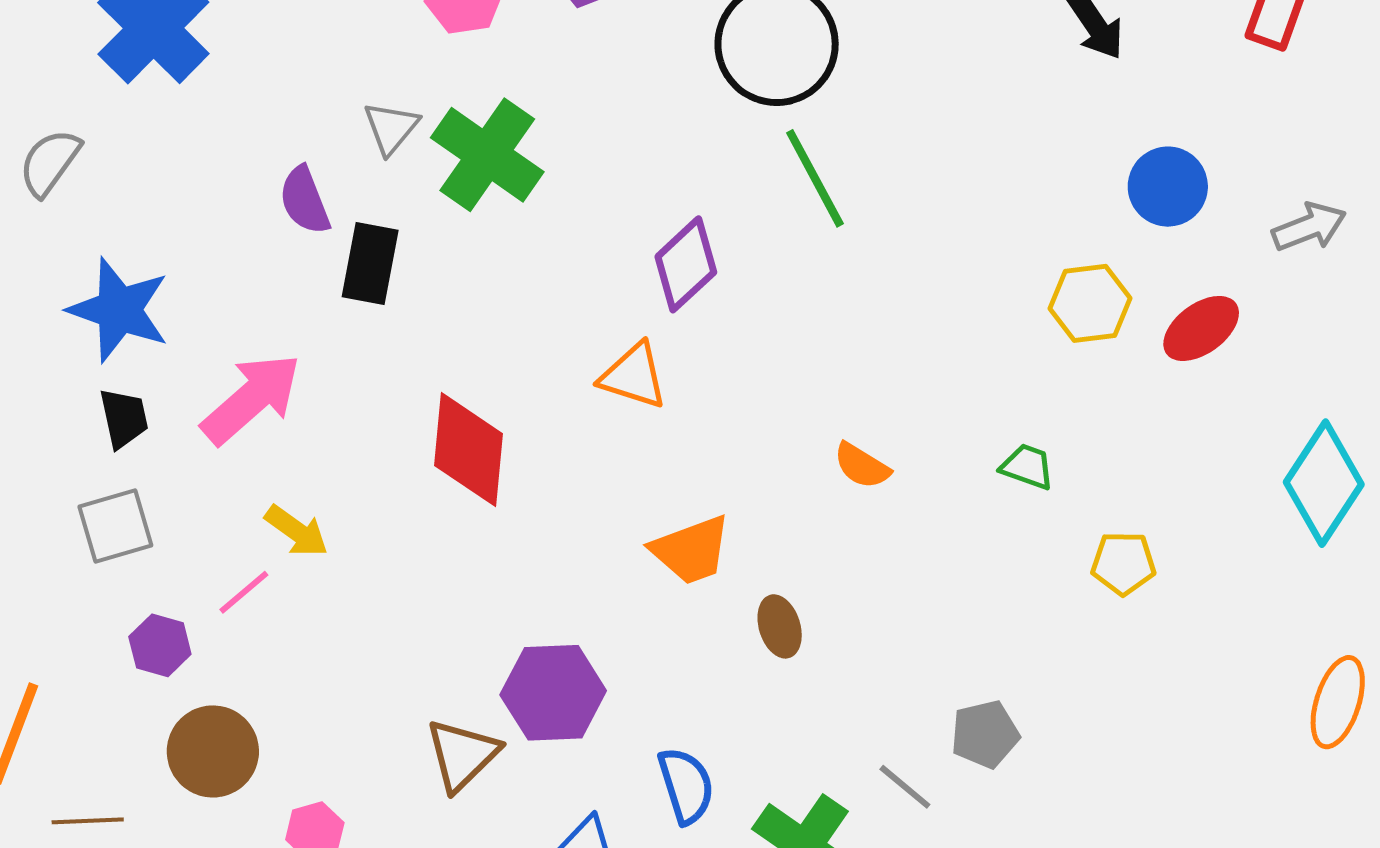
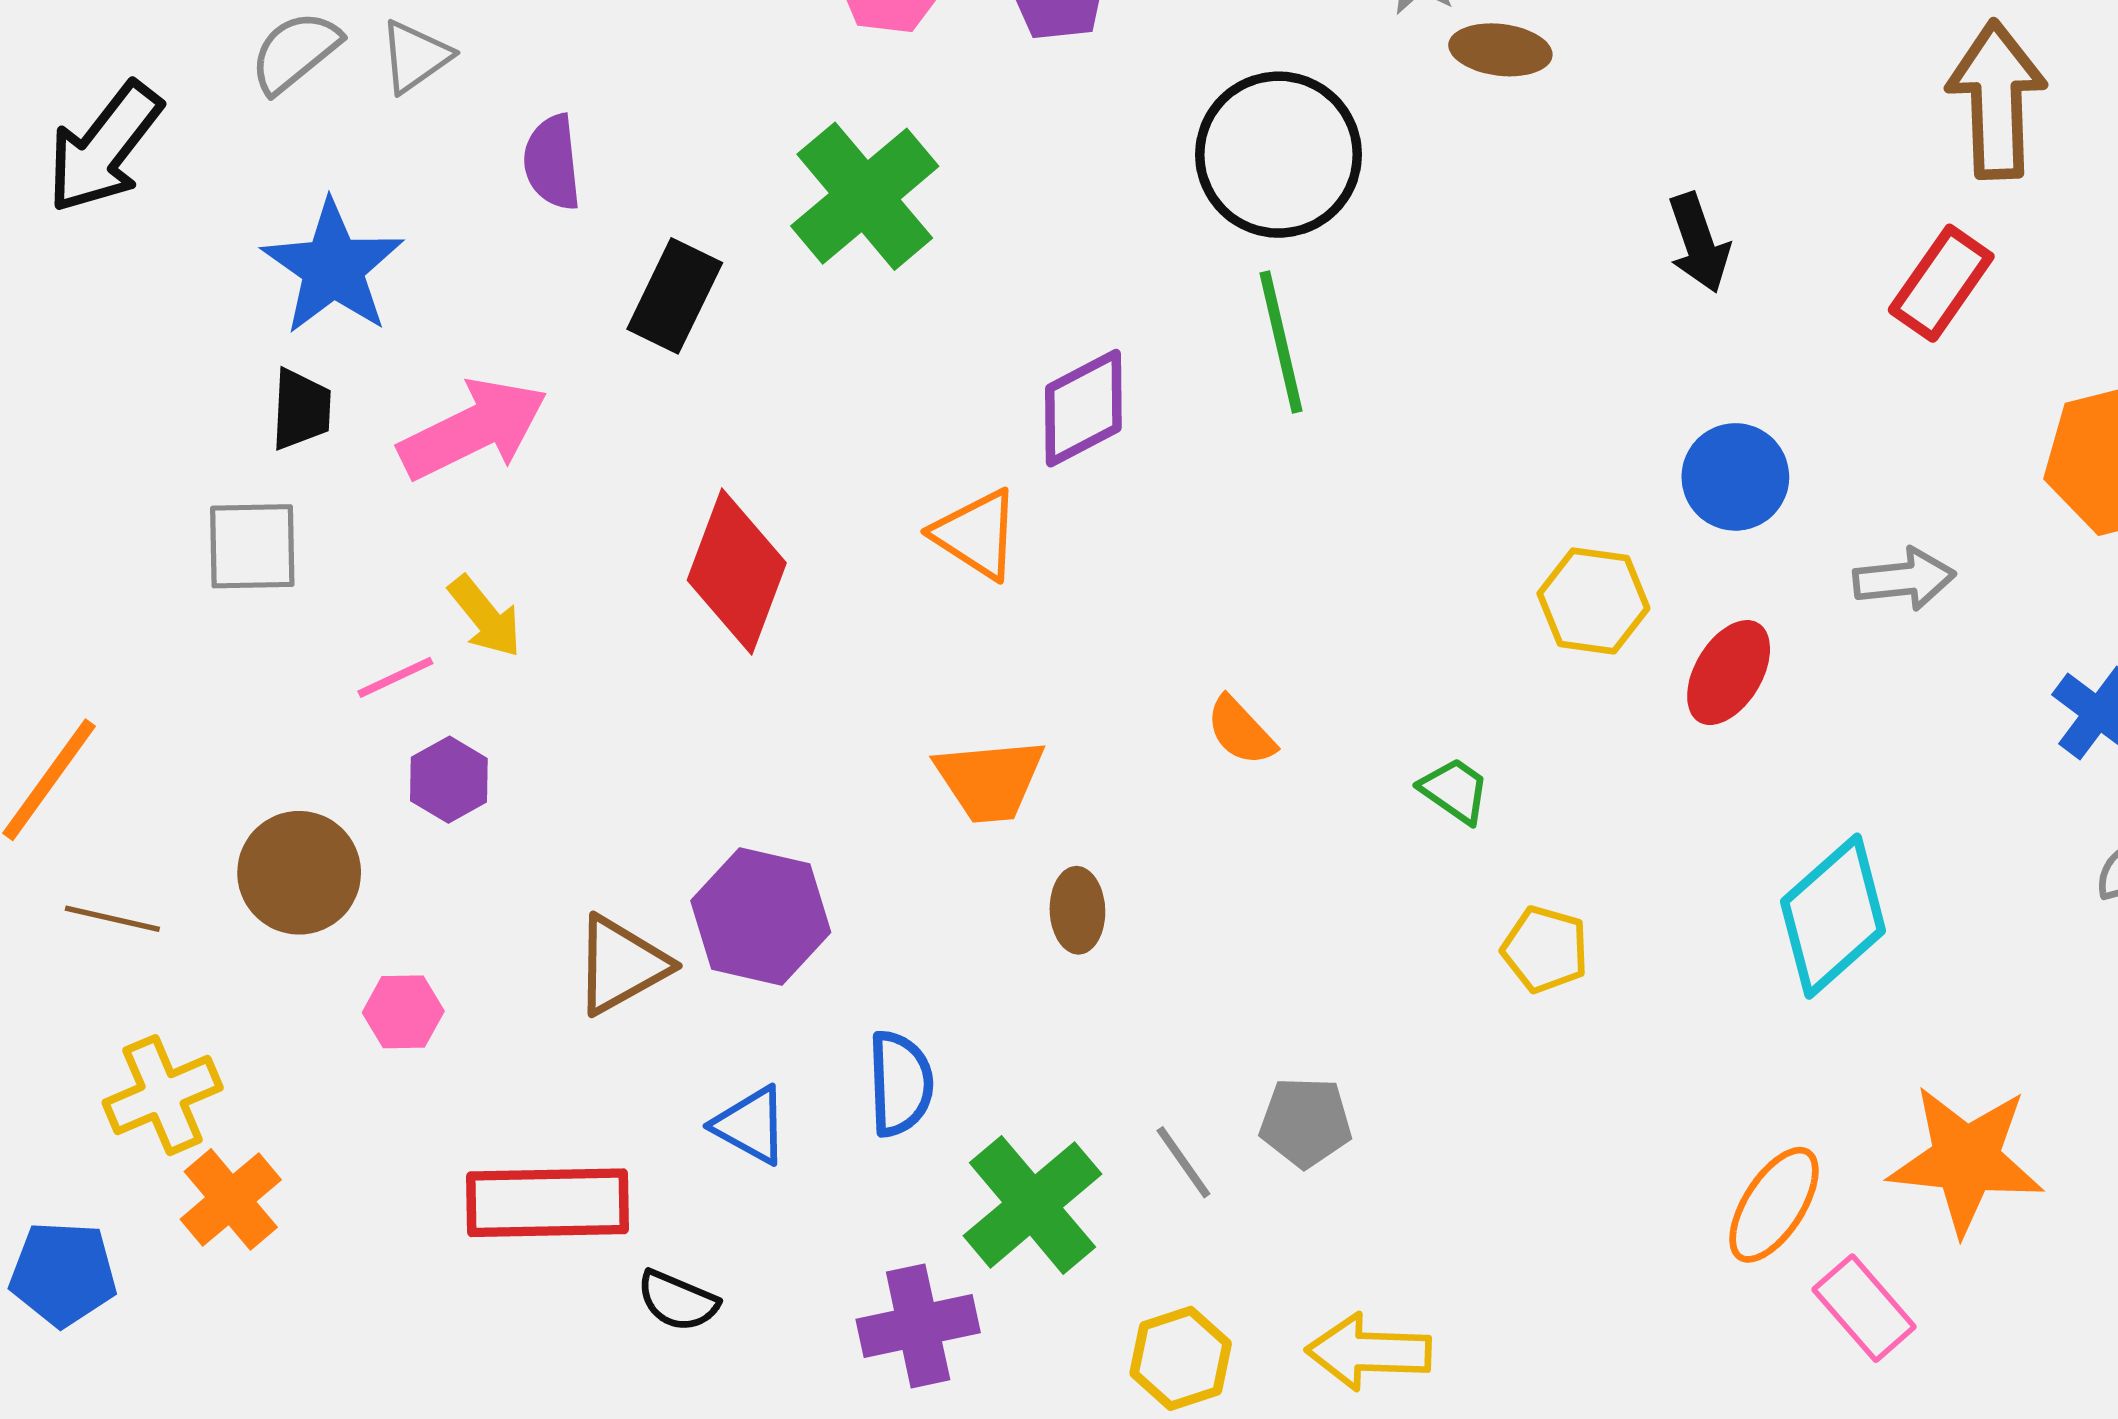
gray triangle: (391, 128) -> (415, 57), moved
purple semicircle: (305, 200) -> (552, 162), moved
red ellipse: (1201, 328) -> (1729, 673), turned -38
purple hexagon: (160, 645) -> (449, 780), moved

